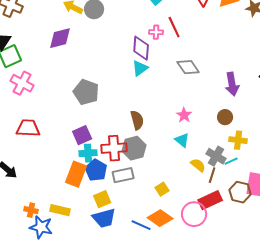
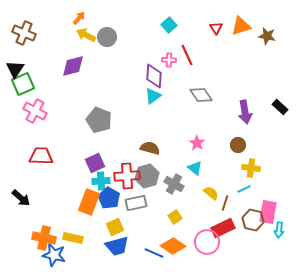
brown semicircle: (137, 120) -> (150, 148), turned -60
gray cross: (216, 156) -> (174, 184), moved
orange cross: (31, 210) -> (44, 238), size x1.6

